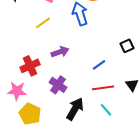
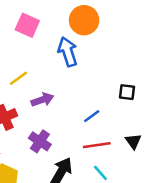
yellow line: (43, 23) -> (18, 78), moved
black square: (127, 46) -> (127, 92), turned 32

